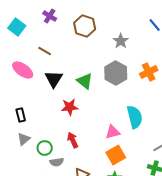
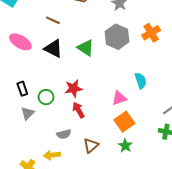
brown line: (45, 51) -> (53, 20), moved
black triangle: (54, 79) -> (53, 48), turned -30
red star: (70, 107) -> (73, 88), moved
cyan semicircle: (135, 117) -> (141, 81), size x0.7
green circle: (45, 148) -> (46, 97), moved

